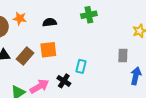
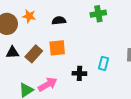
cyan rectangle: (81, 66) -> (103, 63), moved
black cross: (64, 81) -> (79, 73), moved, turned -32

